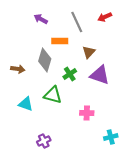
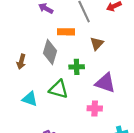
brown arrow: (18, 69) -> (21, 62), turned 96
green cross: (70, 74) -> (77, 67), turned 32
purple triangle: (100, 75) -> (105, 83), moved

